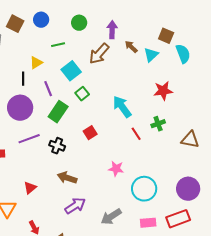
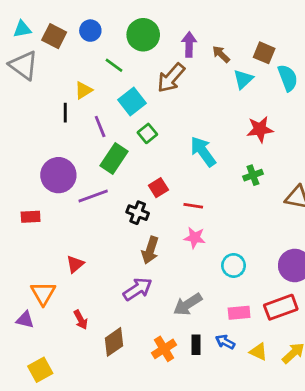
green circle: (79, 23) -> (143, 35), size x1.5
green line: (58, 45) -> (114, 65), turned 48
brown arrow: (131, 47) -> (221, 54), moved
purple circle: (20, 108) -> (58, 175), moved
red line: (136, 134) -> (193, 206), moved, turned -48
purple line: (29, 139) -> (93, 196), moved
black cross: (57, 146) -> (138, 213), moved
brown arrow: (67, 178) -> (150, 250), moved, turned -90
cyan circle: (144, 189) -> (234, 265), size x0.7

